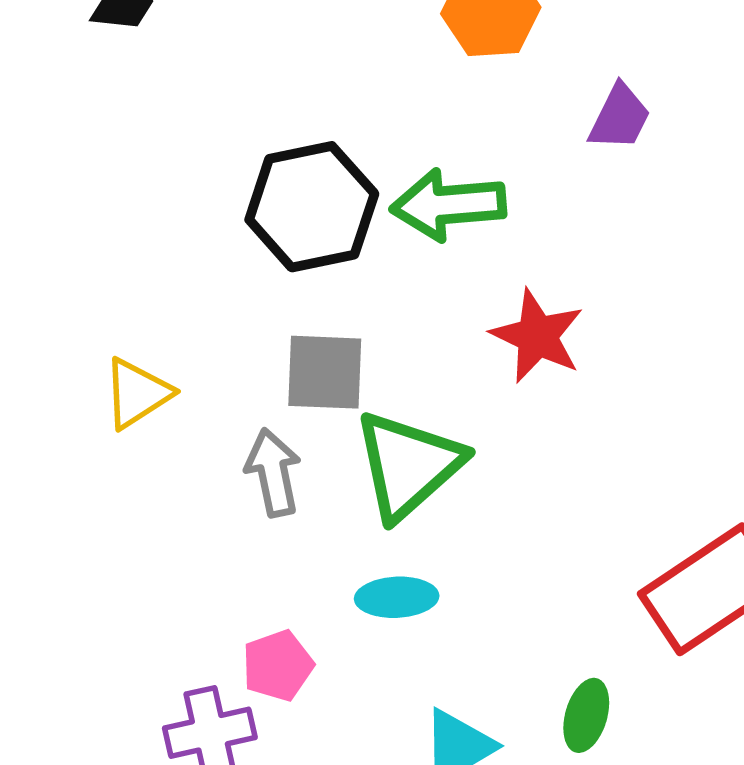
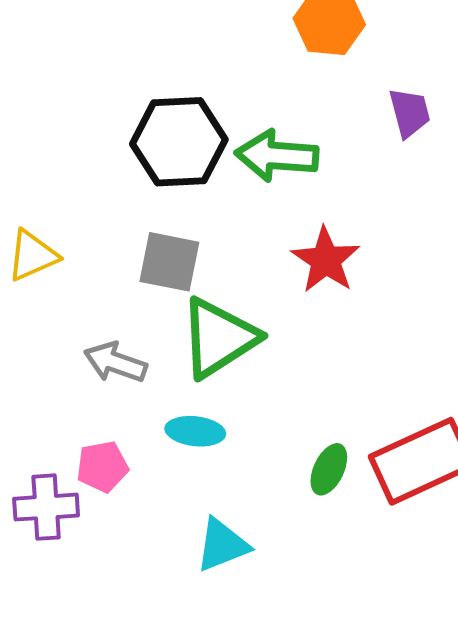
purple trapezoid: (620, 117) -> (410, 113), turned -50
gray arrow: (273, 473) -> (115, 362), moved, turned -68
green ellipse: (586, 715) -> (329, 469), moved

